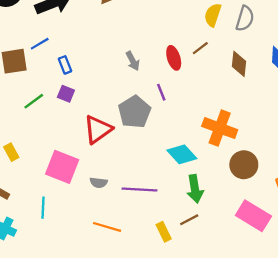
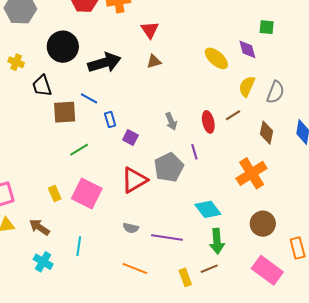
blue line: (40, 44) -> (89, 98), turned 54
purple square: (66, 94) -> (130, 138), moved
orange cross: (220, 128) -> (252, 173), moved, turned 32
pink square: (62, 167) -> (87, 194), moved

